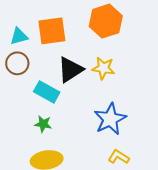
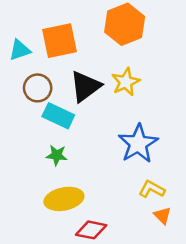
brown circle: (17, 63) -> (38, 88), moved
yellow star: (103, 68) -> (126, 82), turned -30

